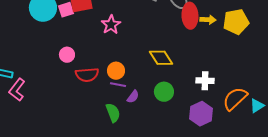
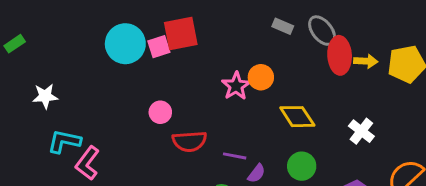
pink star: (111, 25) -> (236, 86), moved
orange circle: (116, 71) -> (261, 77), moved
white cross: (205, 81) -> (361, 131), moved, turned 36

